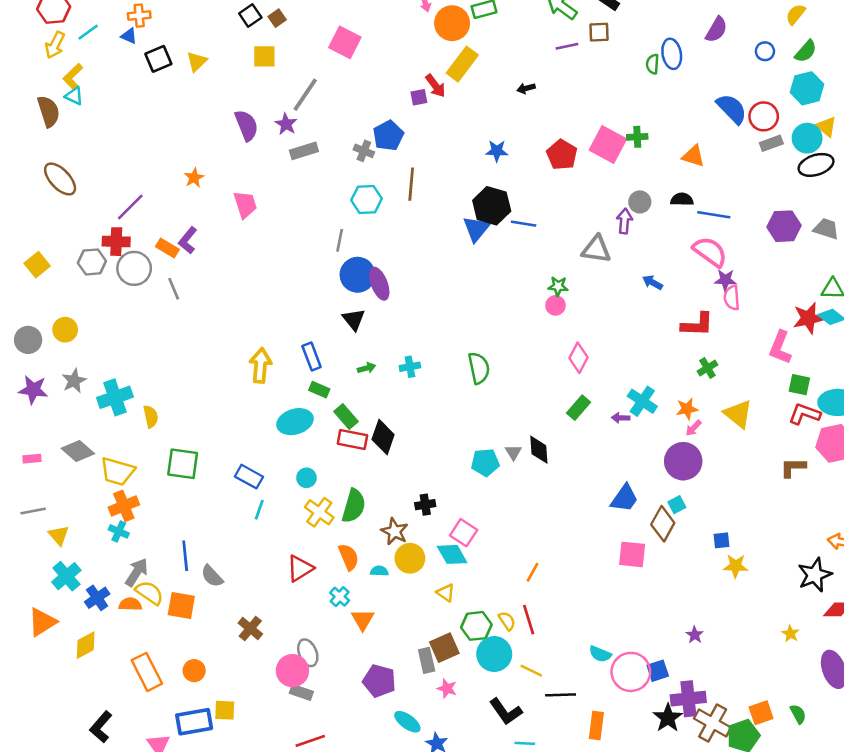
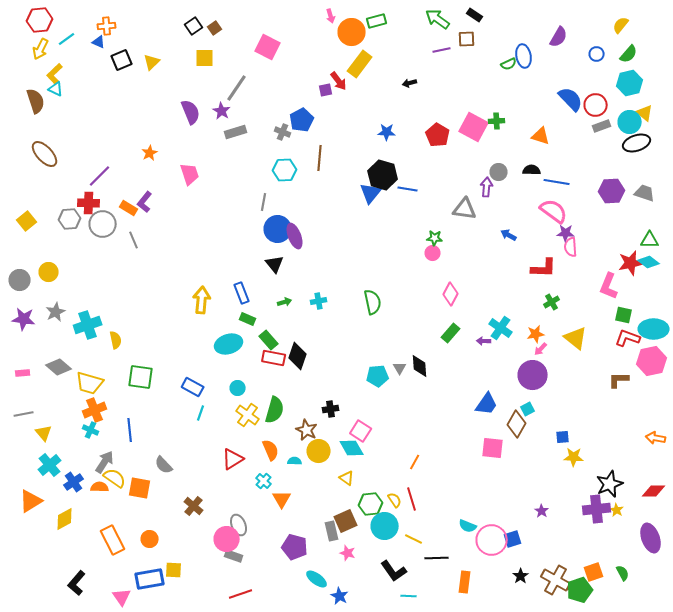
green semicircle: (653, 64) -> (509, 64), turned -119
blue line: (185, 556) -> (130, 430), moved
black star: (815, 575) -> (610, 484), moved
purple cross: (688, 699) -> (597, 509), moved
black star: (668, 718) -> (521, 576), size x0.7

